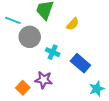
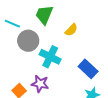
cyan cross: (53, 52) -> (50, 57), size x1.5
blue rectangle: (80, 63) -> (88, 69), moved

